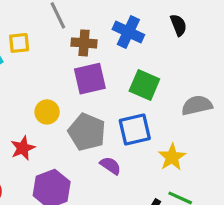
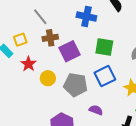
brown cross: (84, 43) -> (50, 38), moved
red star: (23, 148) -> (28, 64), moved
purple semicircle: (110, 166) -> (96, 110), moved

